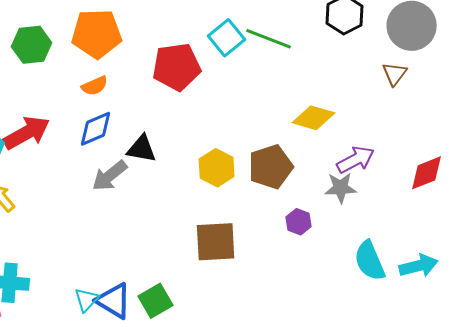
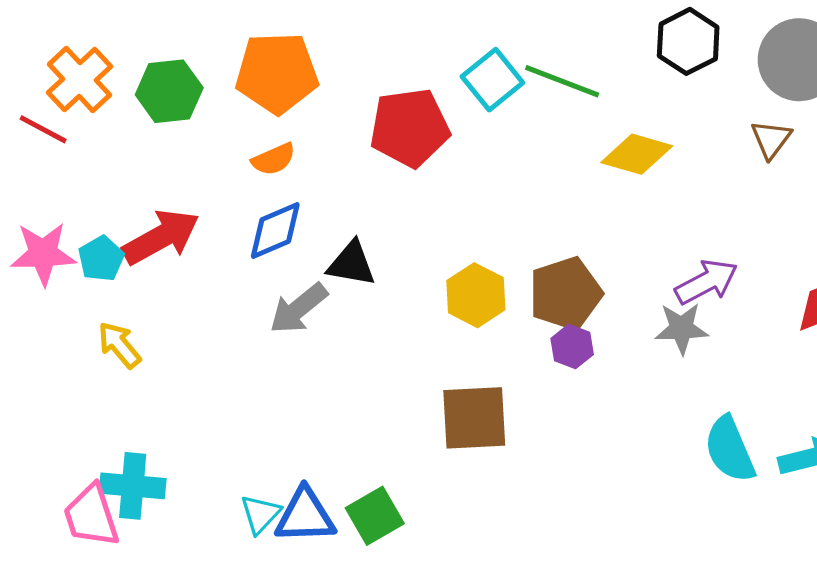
yellow diamond: (314, 118) -> (637, 154), moved
purple hexagon: (299, 222) -> (572, 347), moved
blue triangle: (114, 301) -> (305, 516), turned -33

